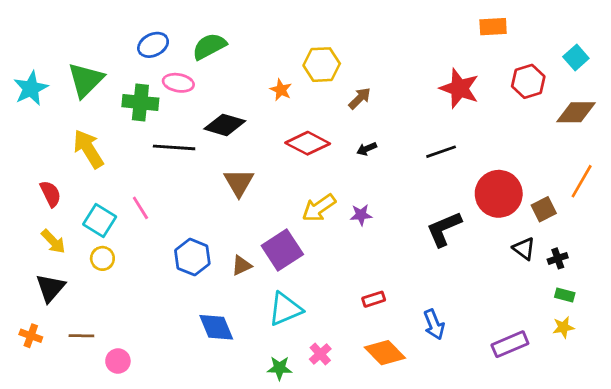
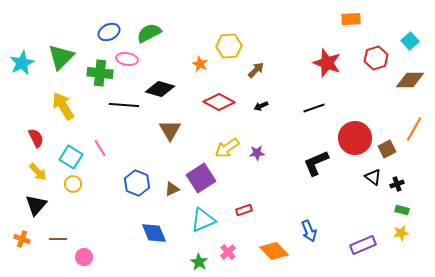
red rectangle: (374, 299) -> (244, 210), moved
green star: (280, 368) -> (199, 262), turned 30

